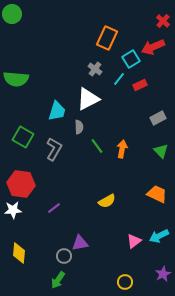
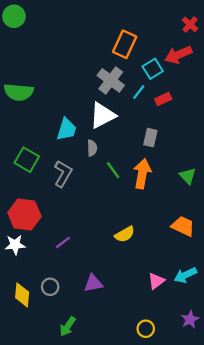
gray cross: (95, 69) -> (111, 80), size x1.6
gray rectangle: (158, 118) -> (150, 138), moved, turned -49
orange arrow: (122, 149) -> (142, 174), size x1.4
gray circle: (64, 256) -> (50, 287), moved

